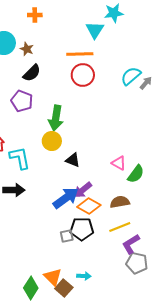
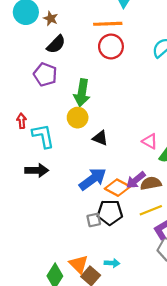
purple arrow: (83, 190) -> (136, 180), moved

